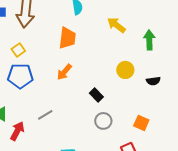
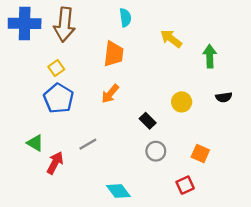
yellow circle: (125, 70) -> (182, 102), moved
blue pentagon: (20, 76) -> (59, 98), turned 30
black semicircle: (153, 81) -> (224, 97), moved

